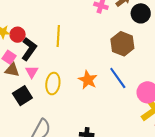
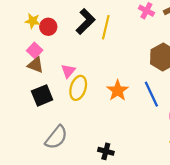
yellow line: (58, 36) -> (106, 27), moved
black L-shape: (29, 49) -> (86, 21), moved
pink triangle: (32, 72) -> (68, 71), moved

